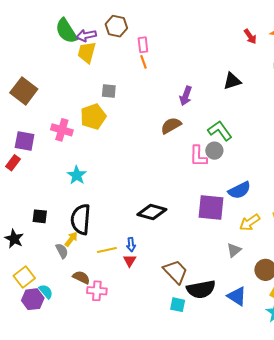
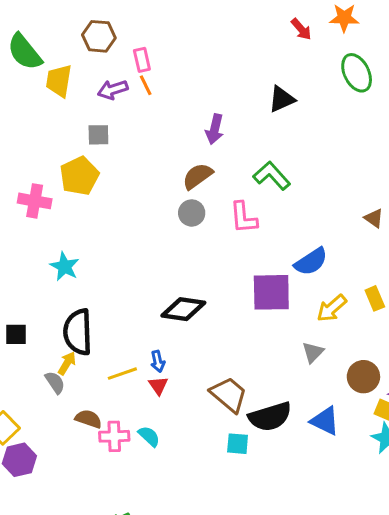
purple arrow: (86, 35) -> (113, 90), moved
gray circle: (214, 151) -> (192, 213), moved
cyan semicircle: (46, 292) -> (149, 436), moved

